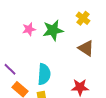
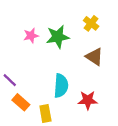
cyan semicircle: (44, 74) -> (61, 86), moved

